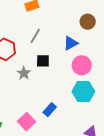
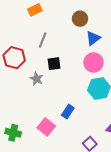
brown circle: (88, 22) -> (80, 19), moved
blue triangle: (71, 43) -> (93, 38), moved

